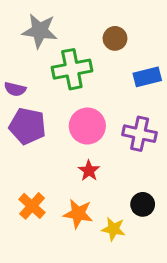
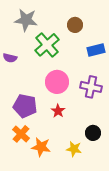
green cross: (72, 69) -> (47, 45), turned -30
purple pentagon: (27, 126) -> (25, 106), moved
orange star: (78, 214) -> (41, 147), moved

